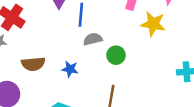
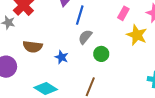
gray semicircle: (93, 39) -> (85, 37), turned -49

